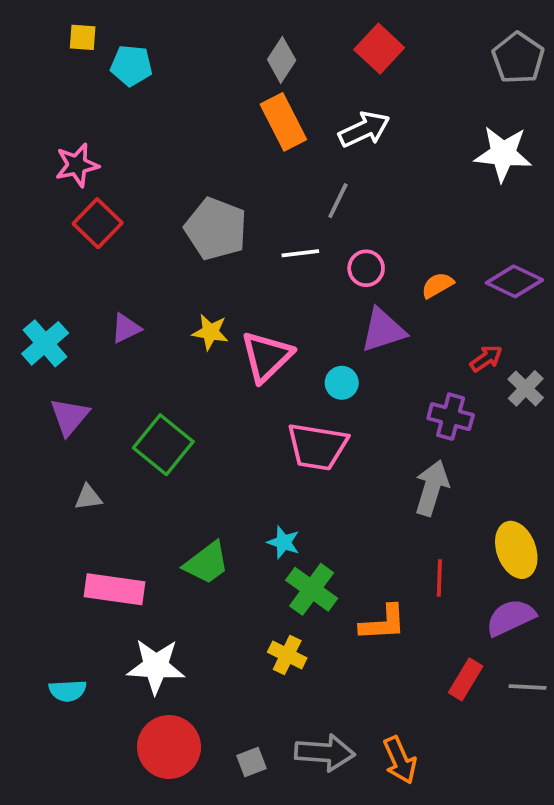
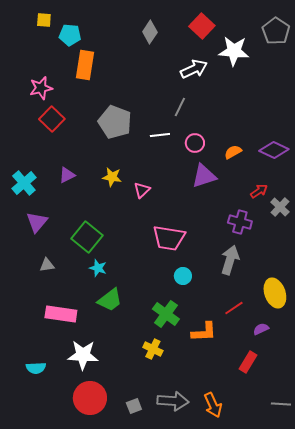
orange rectangle: (283, 122) -> (85, 65), moved, turned 36
white star: (503, 154) -> (234, 51), moved
pink triangle: (267, 357) -> (142, 190), size x0.6
cyan circle: (342, 383) -> (183, 276), moved
cyan star: (283, 542) -> (98, 268), moved
red line: (439, 578) -> (234, 308), turned 54
purple semicircle: (511, 617) -> (261, 329), moved, size x0.6
gray line: (528, 687) -> (281, 404), moved

